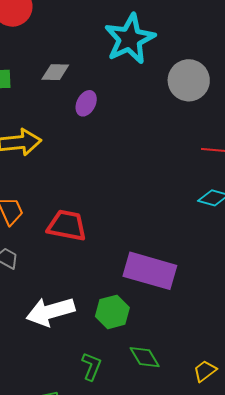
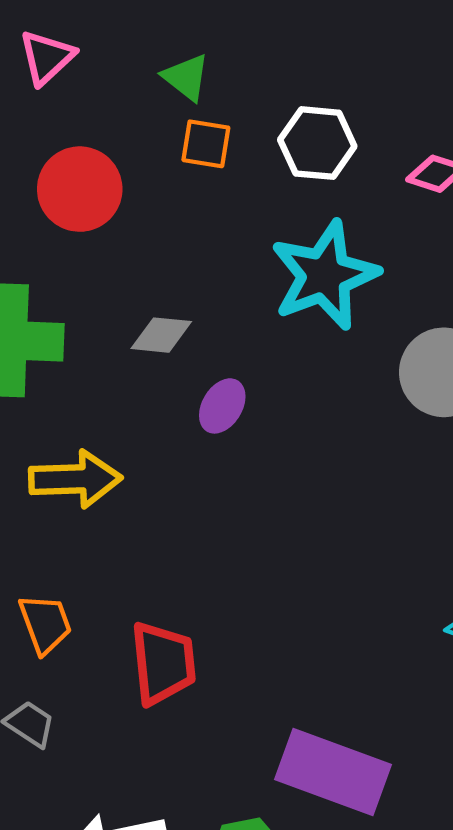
red trapezoid: (67, 225) -> (163, 663), turned 69

